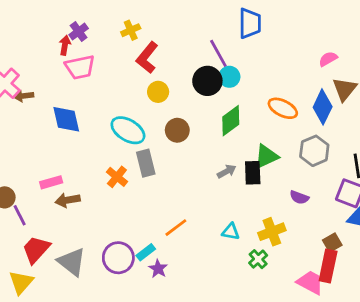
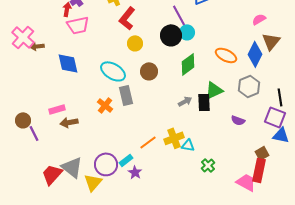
yellow cross: (272, 232) -> (174, 138), moved
red trapezoid: (36, 249) -> (52, 174), moved
yellow triangle: (21, 282) -> (93, 182), moved

